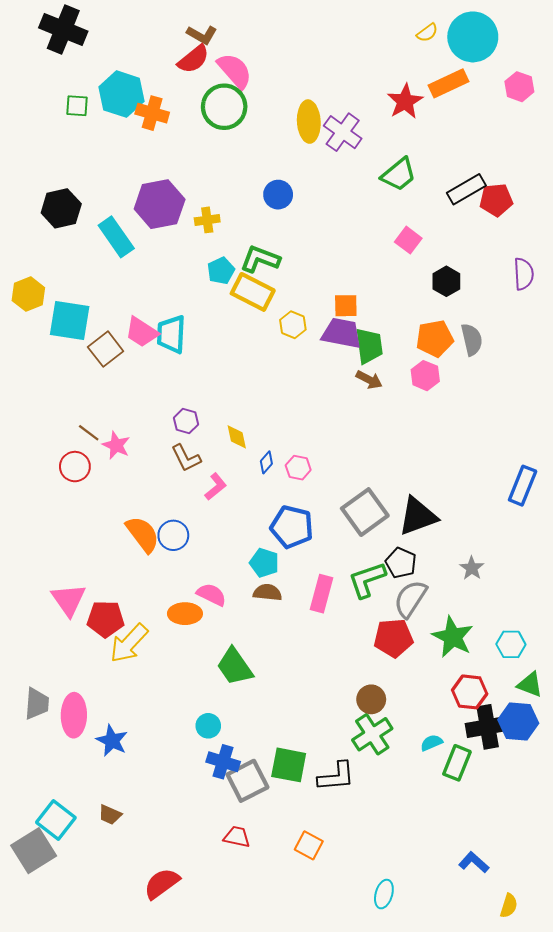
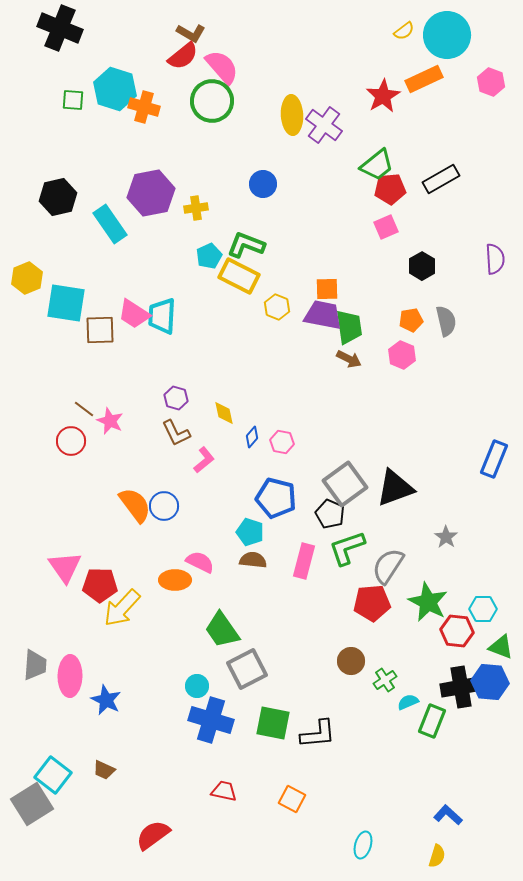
red pentagon: (496, 200) -> (390, 189), moved
pink square: (408, 240) -> (386, 227), turned 30
orange pentagon: (435, 338) -> (411, 320), size x0.7
brown square: (106, 349) -> (100, 330), turned 36
black pentagon: (401, 563) -> (330, 514), moved
red hexagon: (470, 692) -> (457, 631), moved
green cross: (372, 734) -> (385, 680), moved, size x0.6
blue cross: (223, 762) -> (211, 720), size x1.4
gray square: (247, 781) -> (247, 669), moved
yellow semicircle: (509, 906) -> (437, 856), moved

